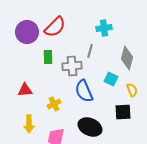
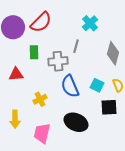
cyan cross: (104, 28) -> (90, 23), turned -35
cyan square: (111, 79) -> (97, 85), moved
red triangle: (25, 90) -> (16, 74), moved

